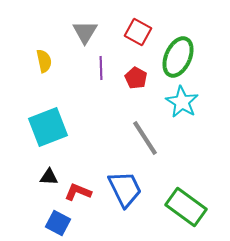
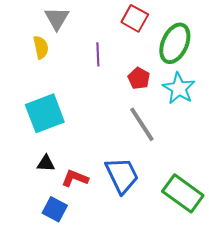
gray triangle: (85, 32) -> (57, 18), moved
red pentagon: (136, 78) -> (139, 78), moved

